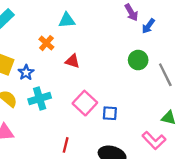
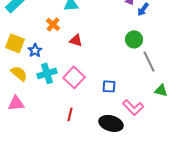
gray line: (165, 75) -> (149, 61), moved
pink square: (85, 103) -> (74, 77), moved
pink L-shape: (154, 140) -> (133, 107), moved

